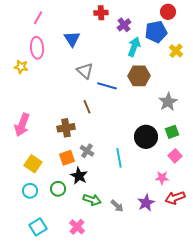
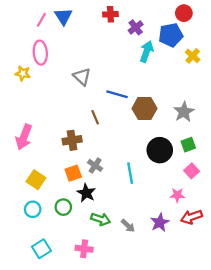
blue triangle: (72, 39) -> (63, 16), moved
gray triangle: (85, 71) -> (82, 77), moved
brown hexagon: (139, 76) -> (144, 108), moved
pink cross: (77, 227) -> (84, 249), turned -35

